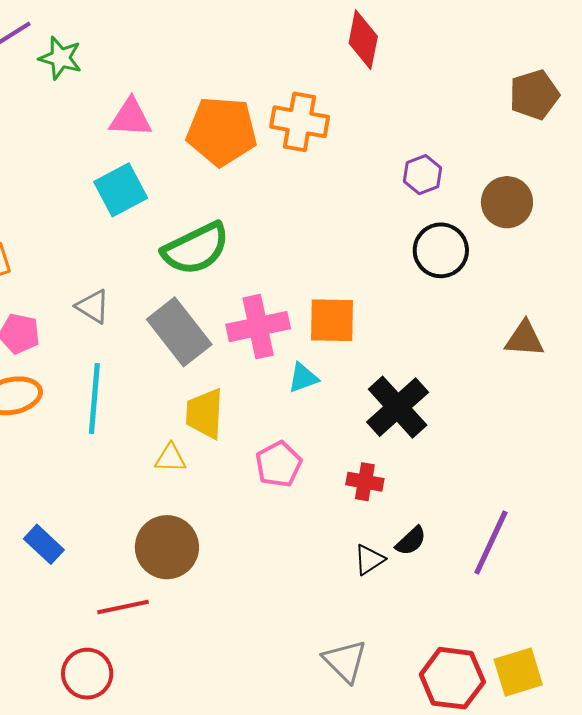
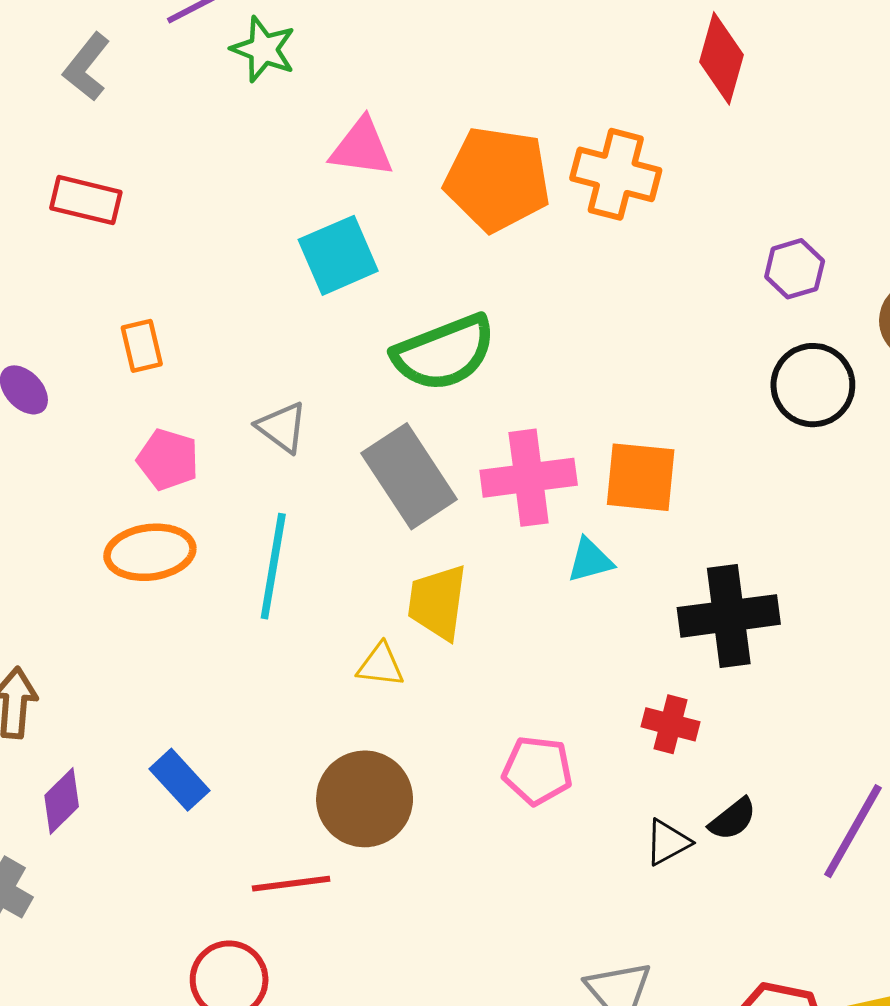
black cross: (398, 407) -> (729, 616), turned 30
pink pentagon: (279, 464) -> (537, 770), moved, turned 30

